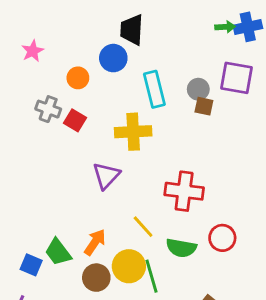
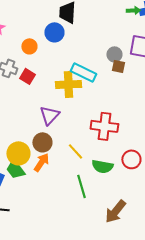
cyan rectangle: (154, 89) -> (83, 72), moved, turned -50
yellow circle: (129, 266) -> (18, 153), moved
brown circle: (96, 278) -> (42, 142), moved

